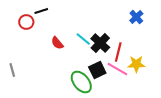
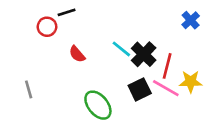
red semicircle: (57, 43) -> (77, 54), moved
green ellipse: (81, 82) -> (98, 105), moved

